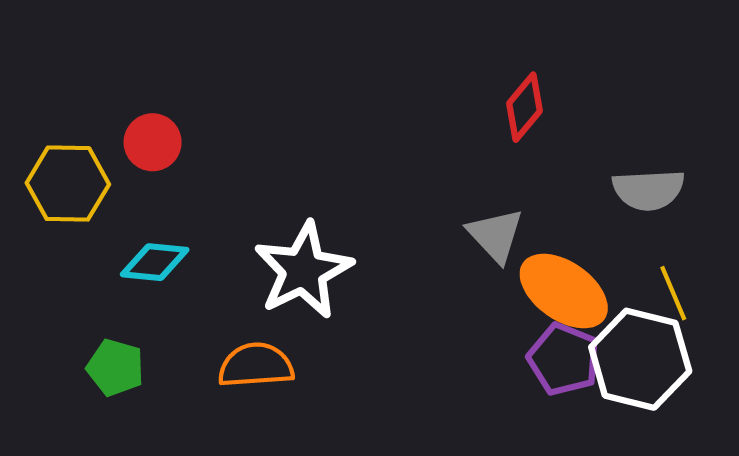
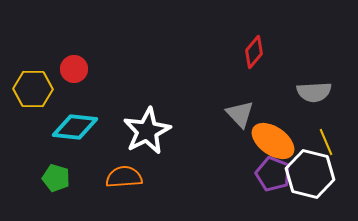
cyan diamond: (155, 262) -> (75, 127), size x1.4

